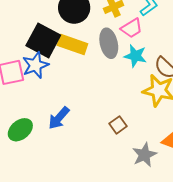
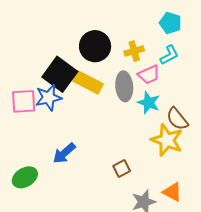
green ellipse: (20, 130) -> (25, 177), moved

